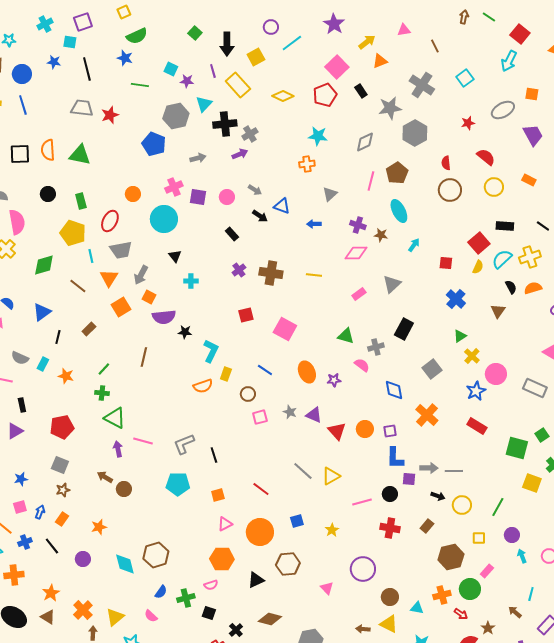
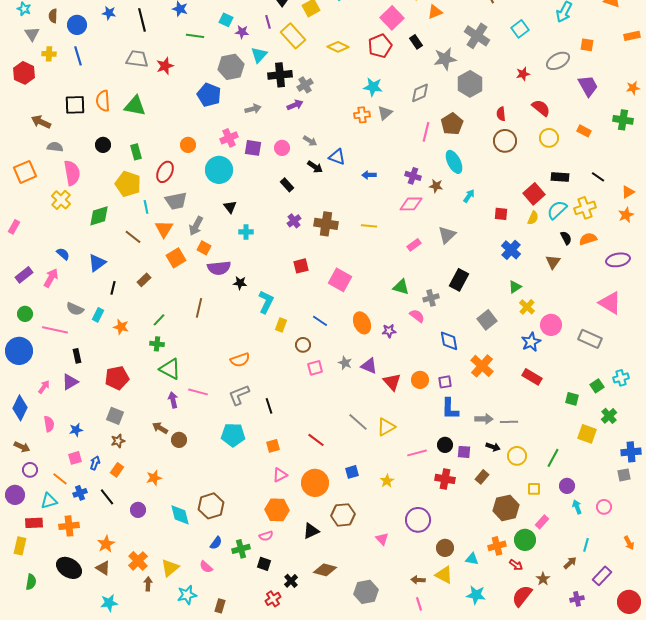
gray triangle: (330, 194) -> (385, 113), moved
orange semicircle: (203, 386) -> (240, 360), moved
green square: (517, 448) -> (572, 399), size x0.6
purple square: (409, 479) -> (464, 452), moved
brown arrow: (515, 612) -> (570, 563), turned 96

